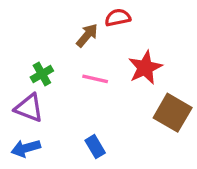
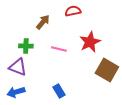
brown arrow: (87, 35) -> (43, 22), moved
green cross: (42, 74) -> (26, 46), turned 32

